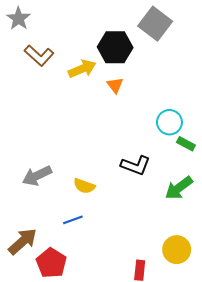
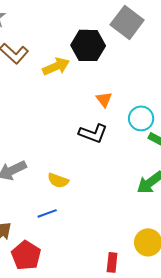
orange triangle: (115, 85) -> (104, 99), moved
black L-shape: (136, 165) -> (93, 133), moved

